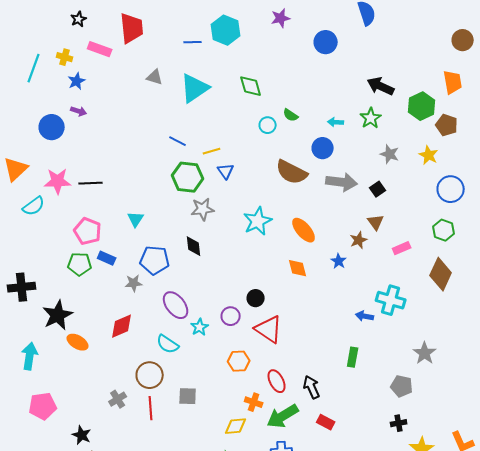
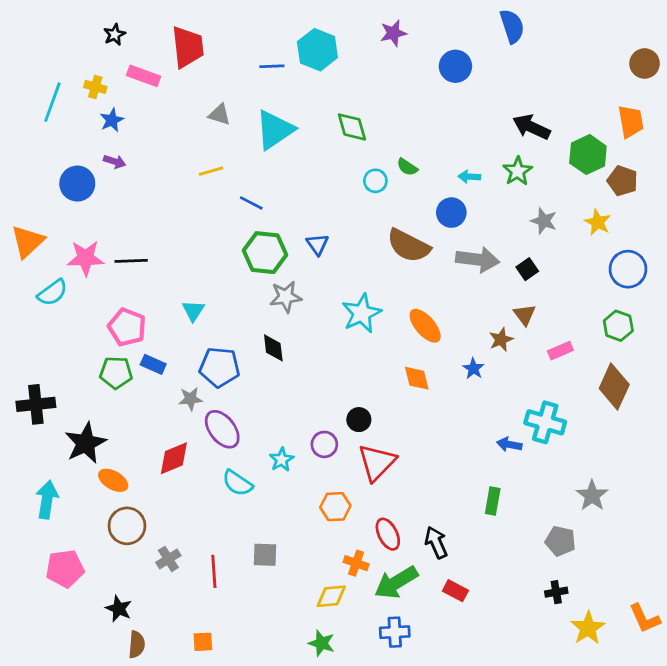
yellow line: (212, 151) -> (211, 171), moved
purple ellipse: (176, 305) -> (222, 429), moved
red triangle: (269, 329) -> (377, 462), turned 40
brown circle: (150, 375) -> (127, 526), moved

